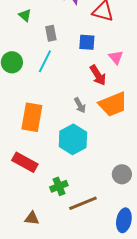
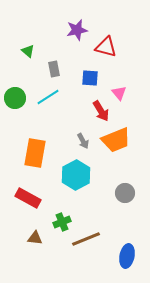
cyan line: (45, 61) -> (48, 97), turned 30
gray circle: (122, 174) -> (125, 193), moved
brown triangle: (32, 218) -> (35, 238), moved

